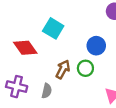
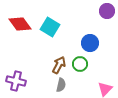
red diamond: (25, 48) -> (20, 24), moved
gray semicircle: (47, 91) -> (61, 85), moved

